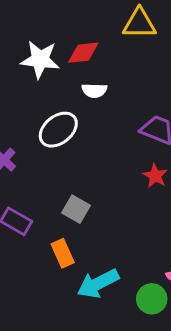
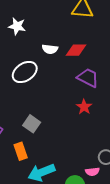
red diamond: (83, 53) -> (76, 50), moved
white star: (40, 59) -> (17, 26), size x0.7

